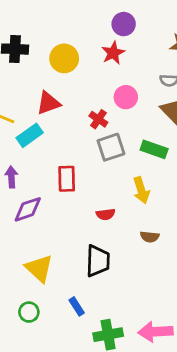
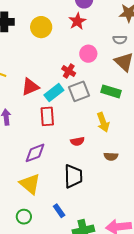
red triangle: (48, 103) -> (30, 87), moved
cyan rectangle: (30, 135) -> (54, 93), moved
purple diamond: (28, 209) -> (35, 153), moved

